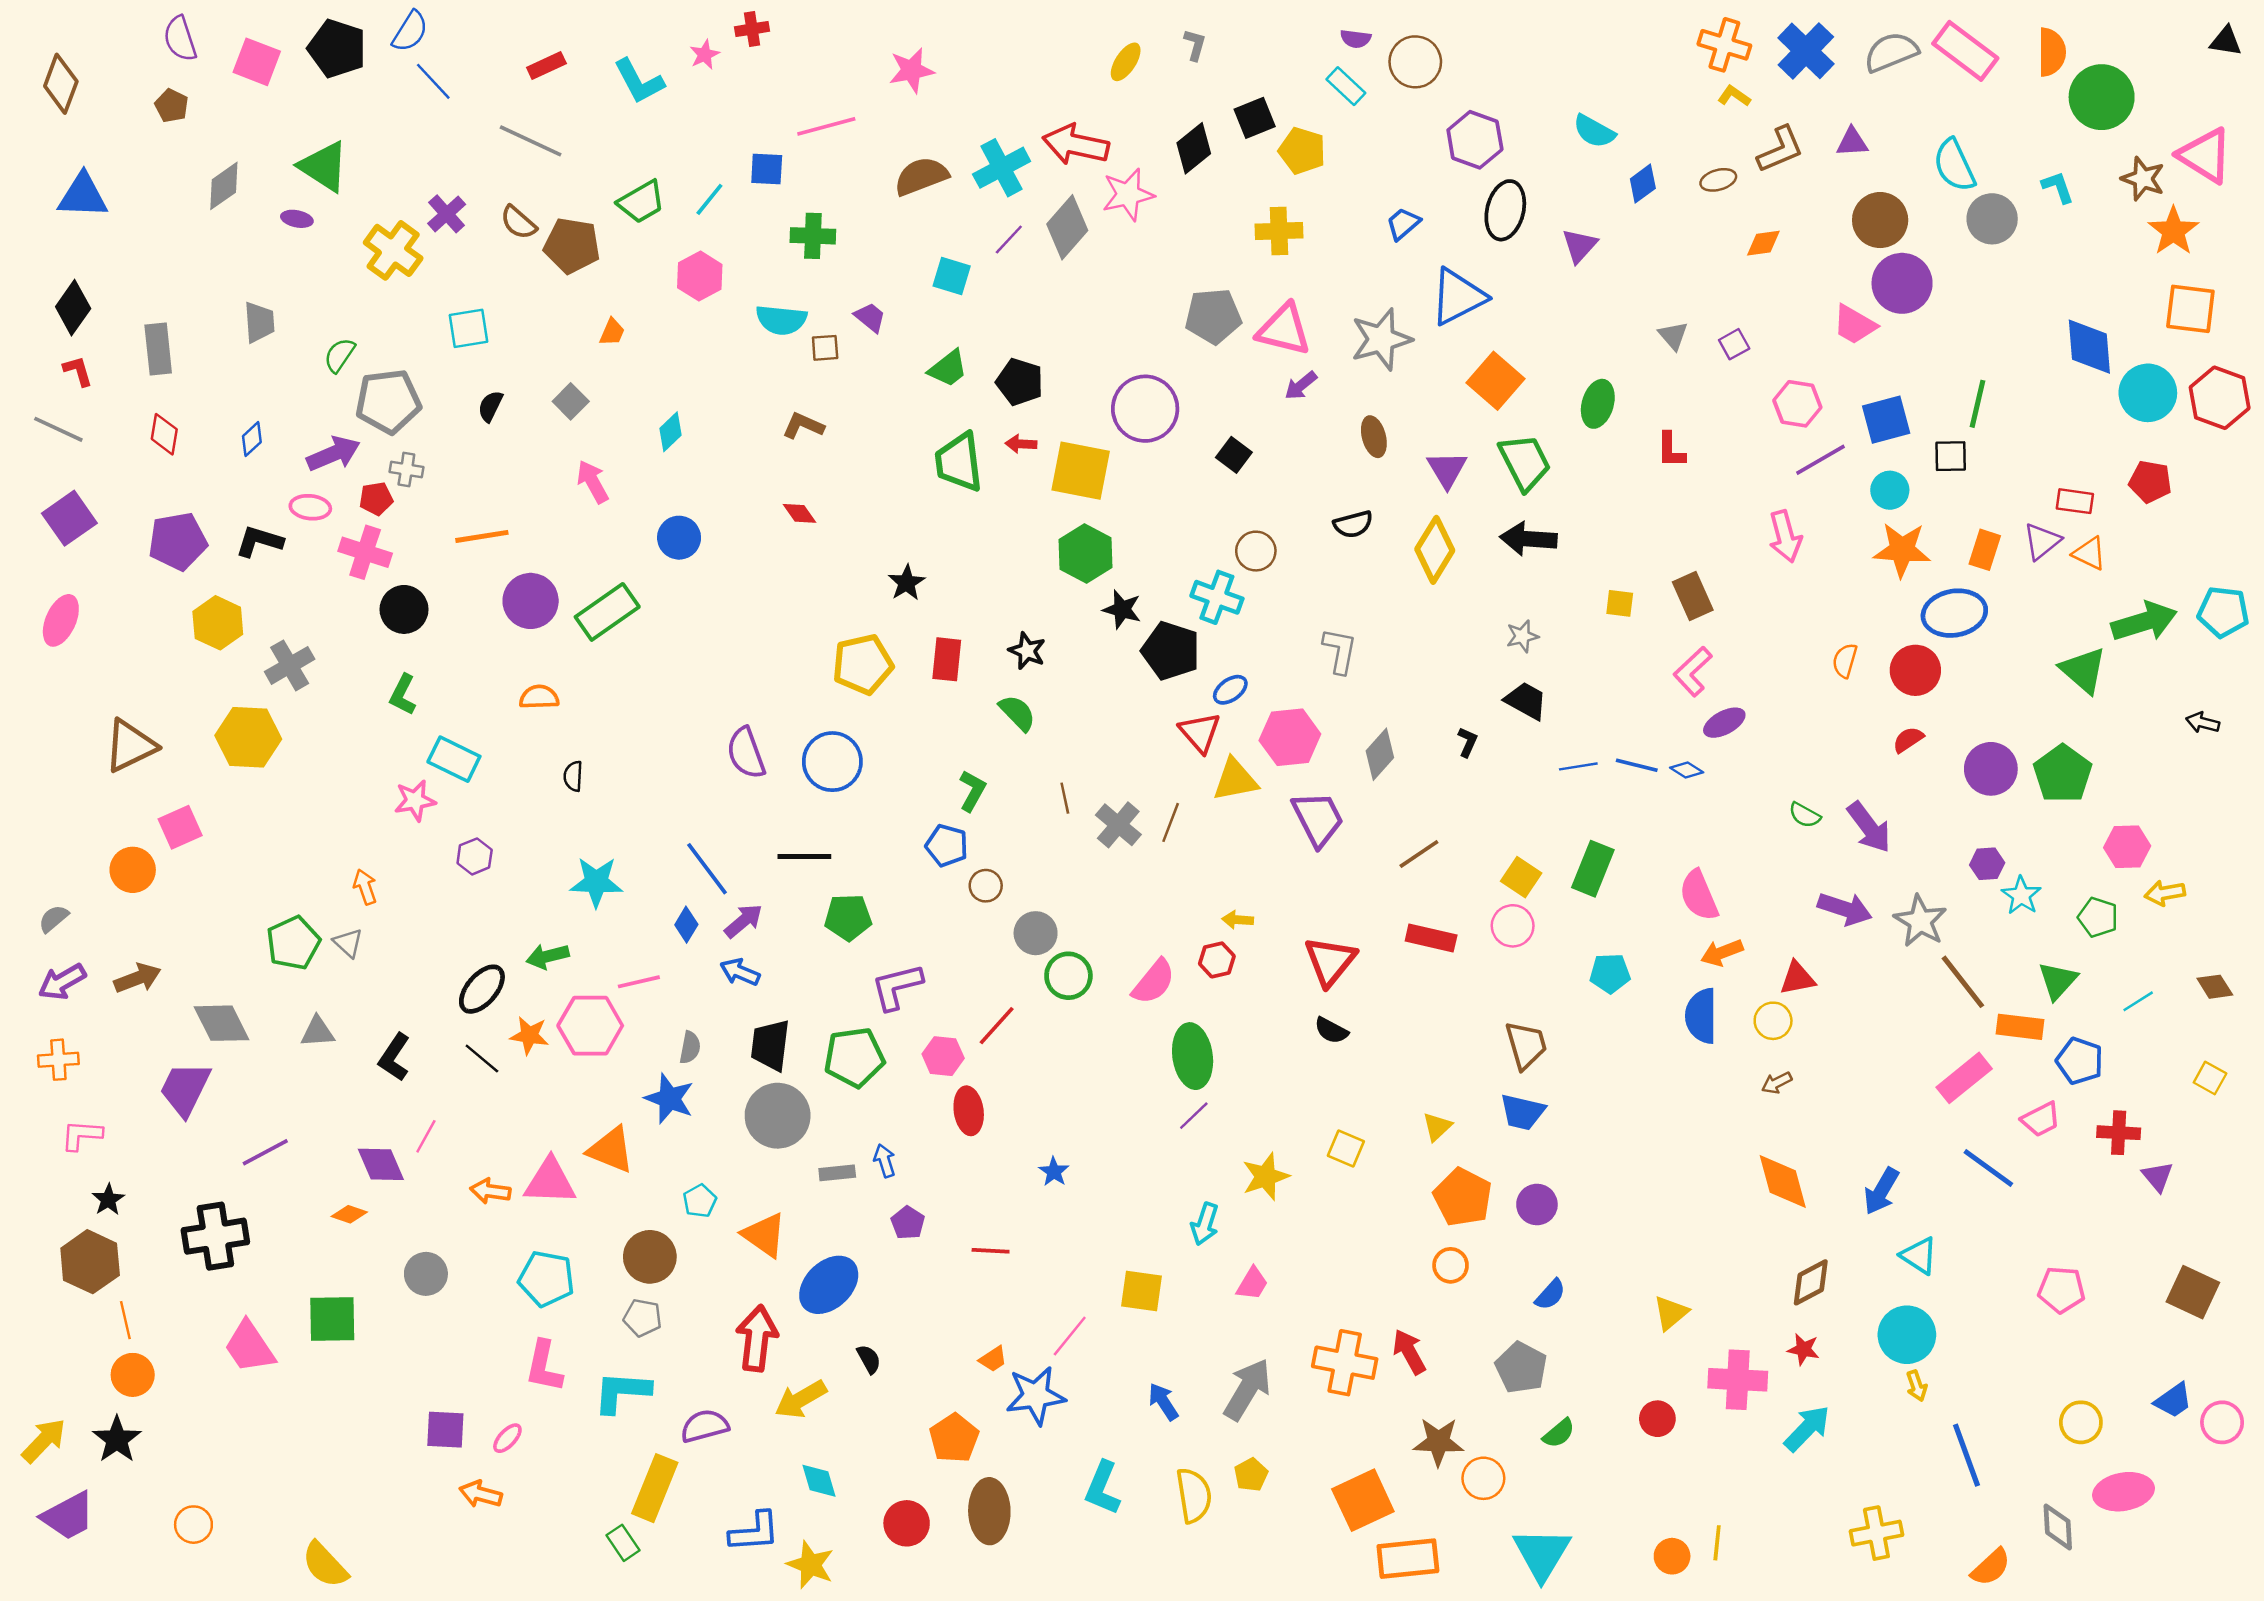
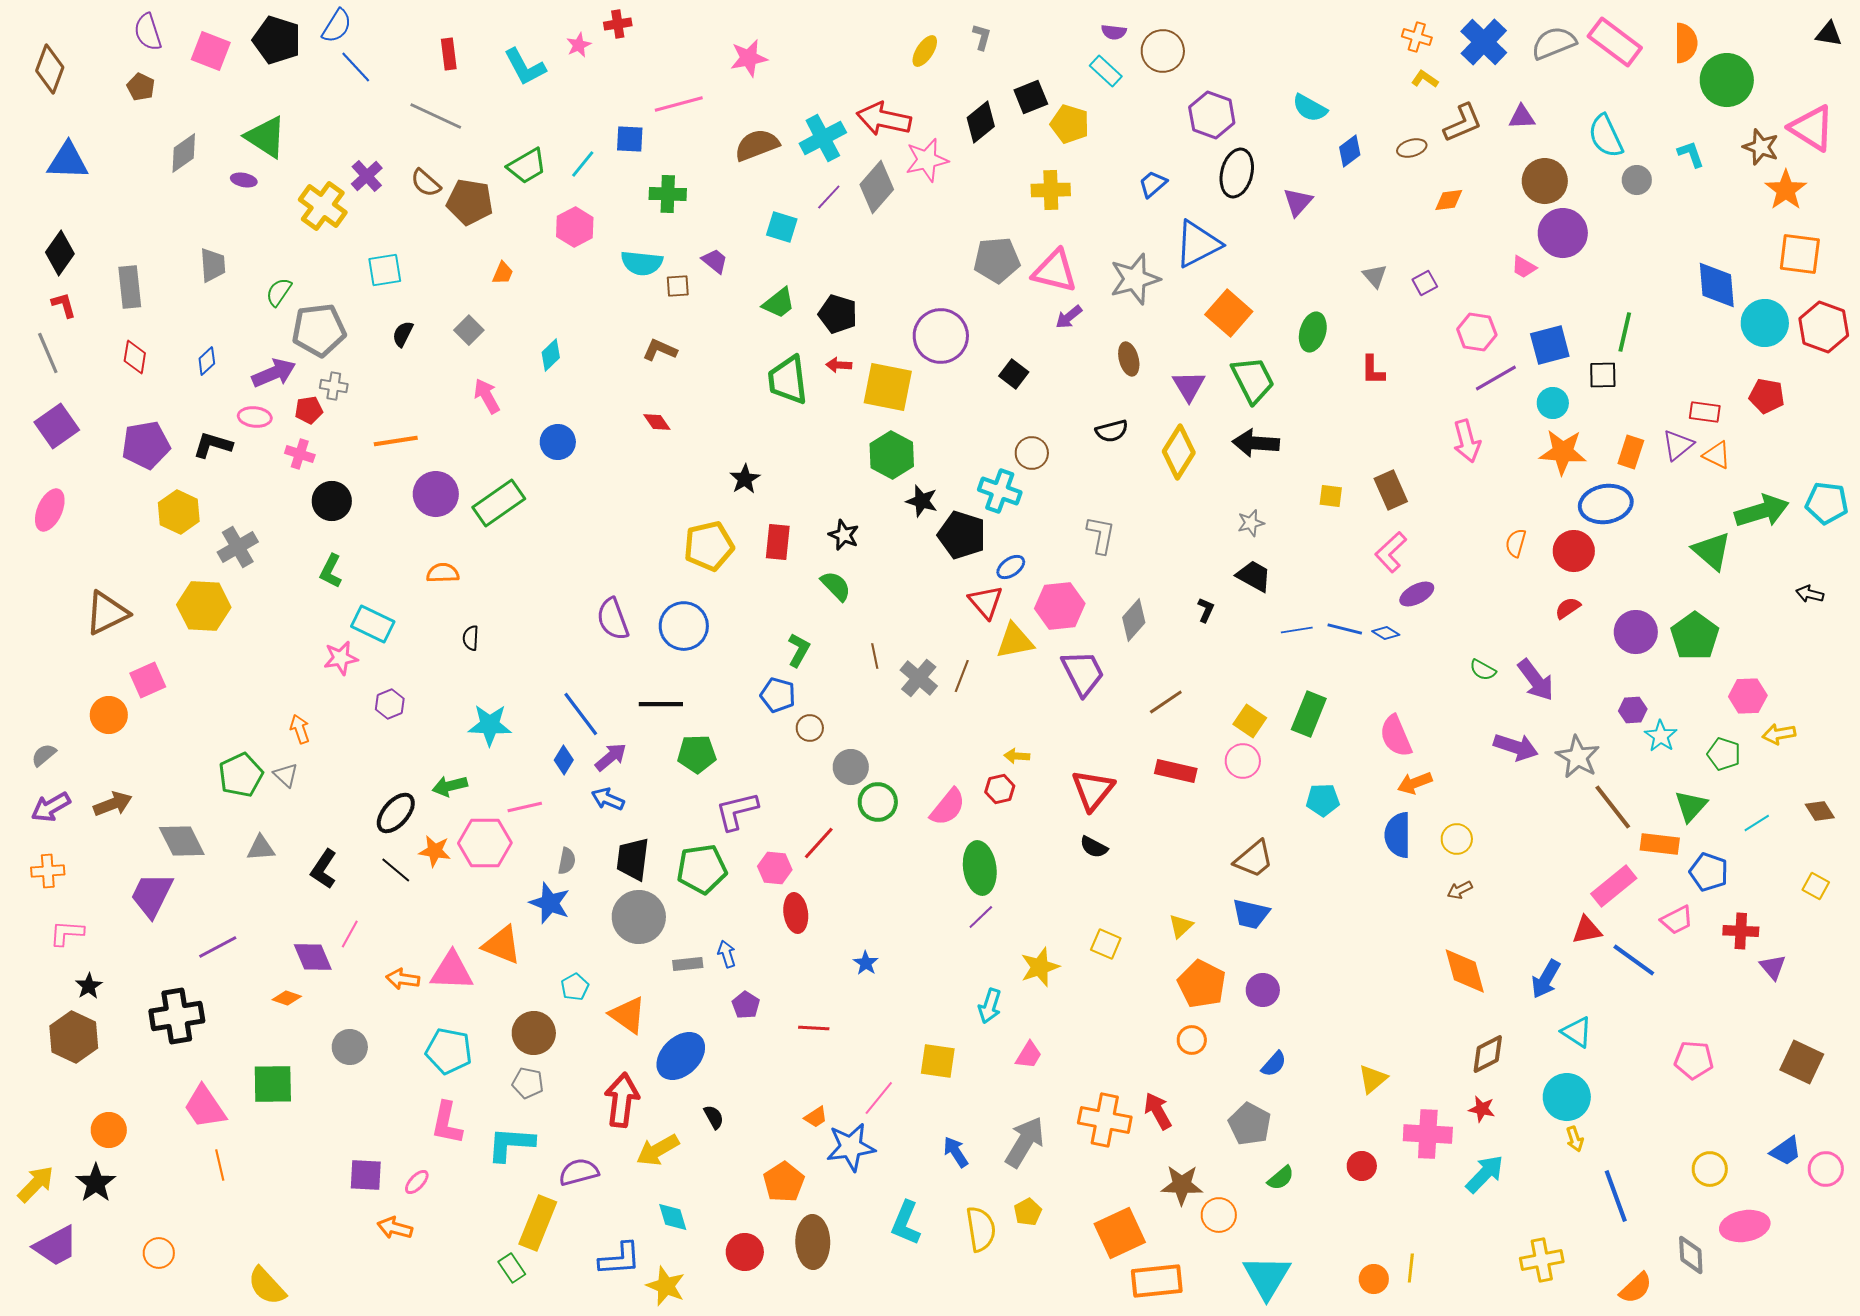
orange cross: (1724, 45) -> (1417, 37), size x0.7
red rectangle: (546, 65) -> (449, 54), turned -72
gray circle: (1992, 219) -> (1637, 180), size x0.7
pink trapezoid: (1855, 325) -> (1524, 267), size x0.7
gray line: (58, 429) -> (48, 353), turned 42
pink cross: (365, 552) -> (300, 454), size x0.7
red triangle: (1797, 978) -> (1587, 930), moved
brown trapezoid: (1526, 1045) -> (1254, 859), turned 66
orange line: (125, 1320) -> (220, 1165), moved

